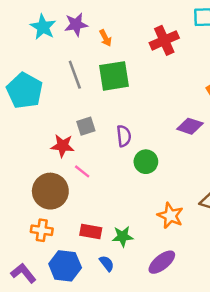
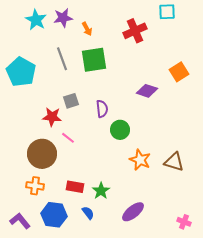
purple diamond: (190, 126) -> (147, 91), moved
orange star: (170, 216) -> (140, 160), moved
green star: (123, 236) -> (101, 191), turned -30

